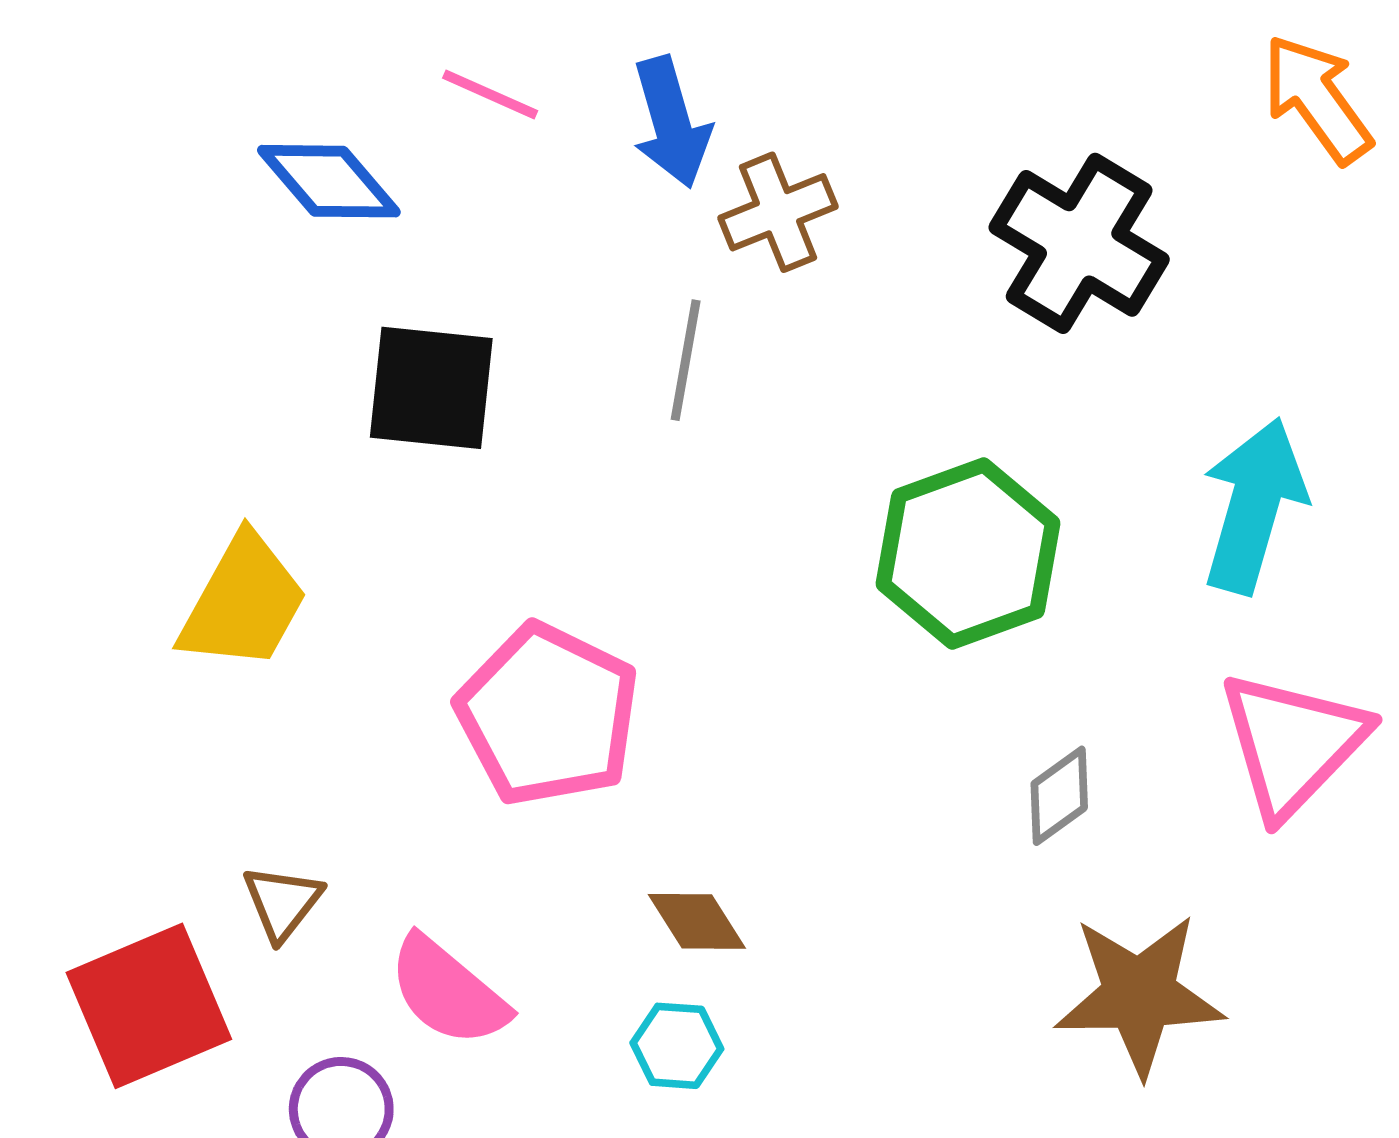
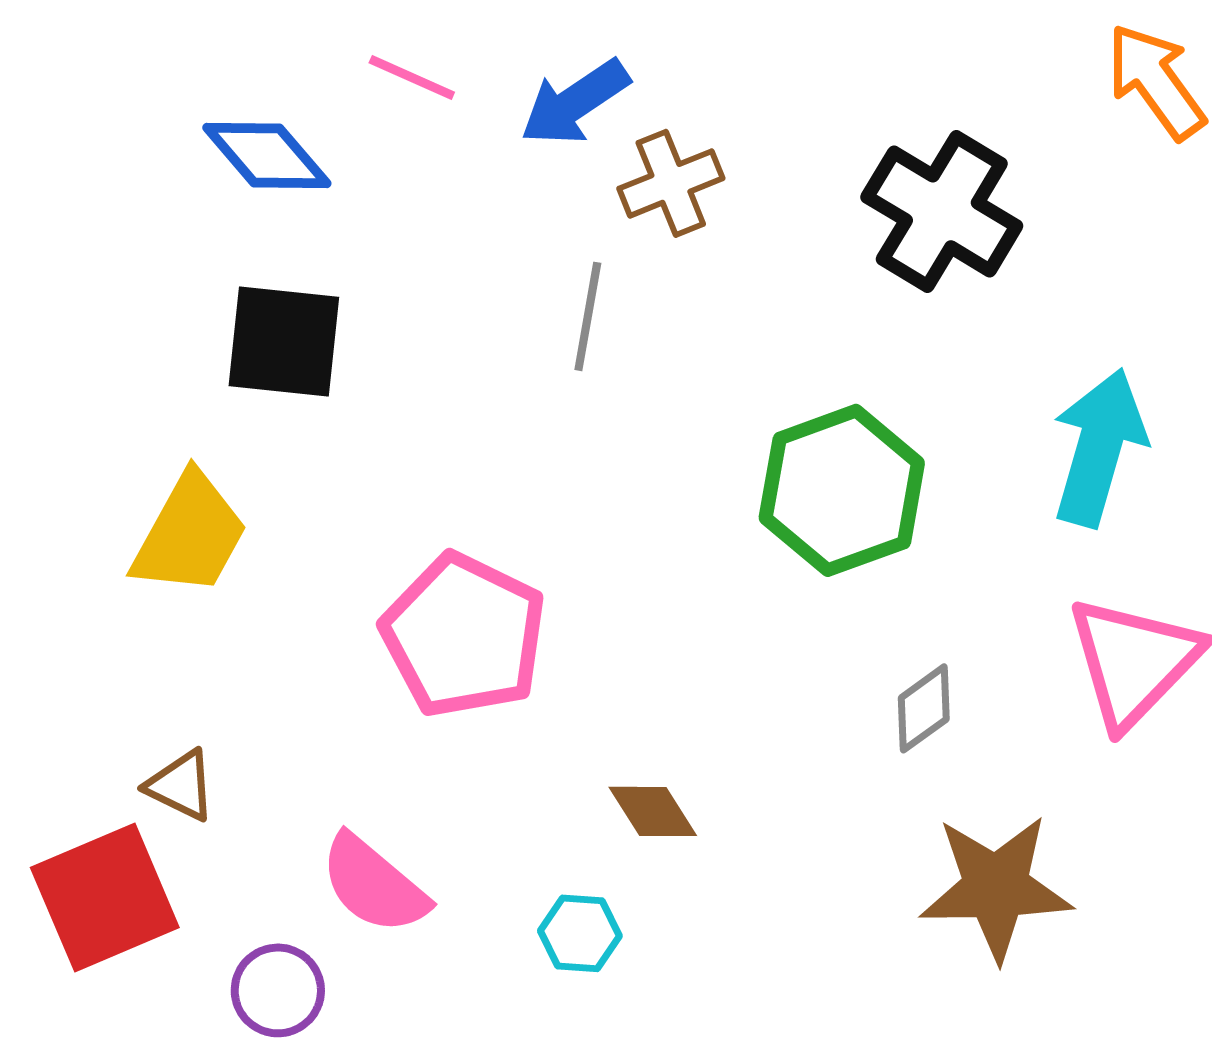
blue arrow: (671, 122) -> (575, 102), turned 72
black square: (431, 388) -> (284, 341), moved
brown triangle: (282, 902) -> (181, 785), moved, turned -42
brown diamond: (697, 921) -> (653, 811), moved

